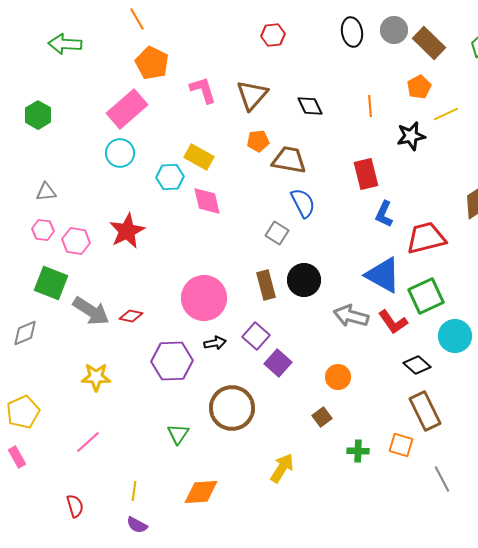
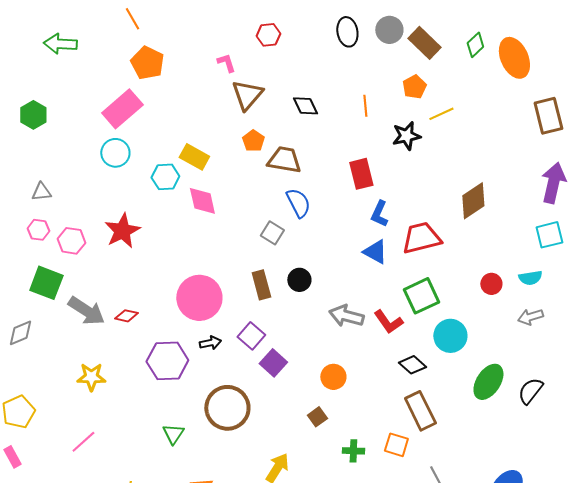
pink L-shape: (203, 90) -> (226, 63), moved, size x0.7
orange pentagon: (258, 141) -> (253, 141), turned -30
blue triangle: (383, 275) -> (375, 252), moved, size x0.7
black circle: (304, 280) -> (299, 280), size x0.7

